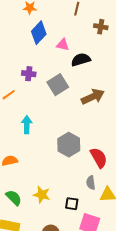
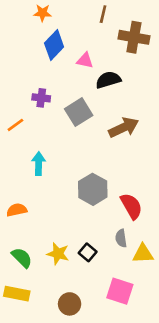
brown cross: (101, 27) -> (134, 37), size x1.6
black square: (72, 204) -> (88, 252), moved, turned 32

